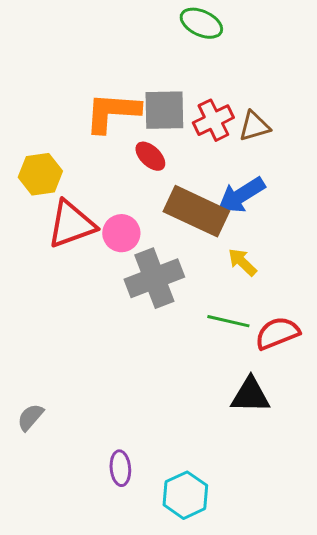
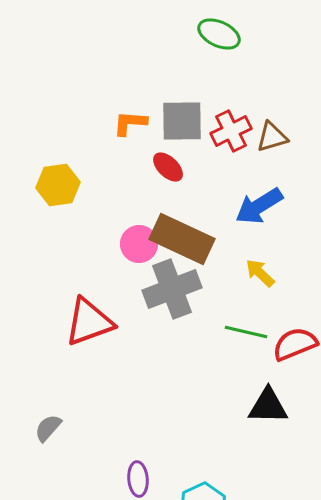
orange L-shape: (112, 112) -> (130, 123), size x0.6
brown rectangle: (196, 211) -> (182, 239), moved
red triangle: (71, 224) -> (89, 322), moved

